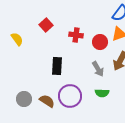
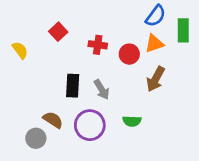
gray arrow: (98, 69) -> (102, 90), moved
gray circle: (24, 99) -> (36, 138), moved
brown semicircle: (47, 101) -> (53, 120), moved

